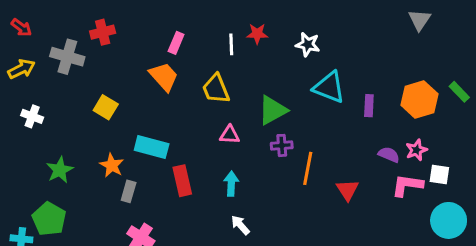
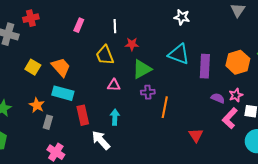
red star: (257, 34) -> (132, 44), moved
white star: (308, 44) -> (182, 17), moved
orange trapezoid: (164, 77) -> (61, 67), moved
purple rectangle: (369, 106) -> (205, 66), size x1.6
pink L-shape: (407, 185) -> (230, 118), turned -55
red triangle: (348, 190) -> (196, 135), moved
white arrow: (240, 225) -> (101, 140), moved, size x1.5

